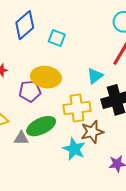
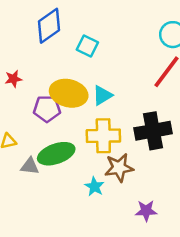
cyan triangle: (95, 76) -> (102, 95), moved
cyan star: (74, 149) -> (94, 187), size x0.7

